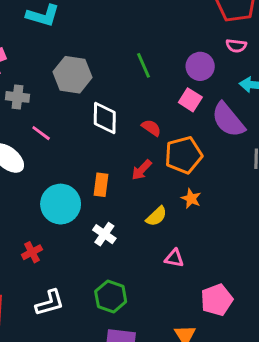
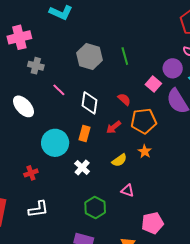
purple circle: (200, 66) -> (173, 68), moved
gray hexagon: (72, 75) -> (89, 57), moved
white diamond: (105, 118) -> (89, 103), moved
pink line: (41, 133) -> (59, 90), moved
green hexagon: (111, 296) -> (95, 208), moved

